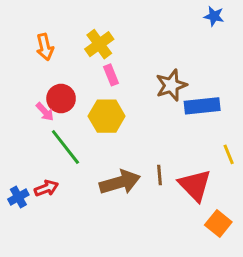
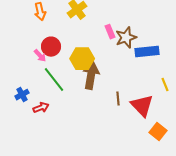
pink rectangle: (111, 75) -> (110, 32), moved
brown arrow: (120, 182) -> (91, 76), moved, turned -64
blue cross: (18, 197) -> (22, 95), moved

